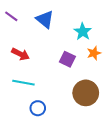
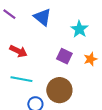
orange star: (94, 53) -> (90, 59), moved
brown circle: (86, 93) -> (59, 90), moved

